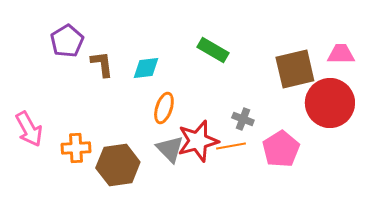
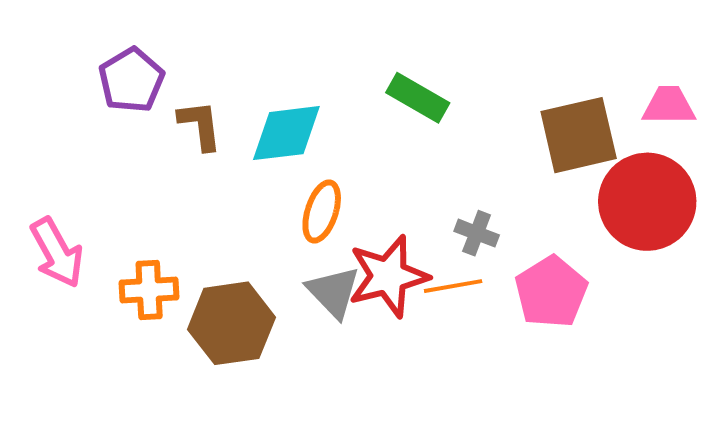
cyan diamond: (146, 68) -> (286, 133), size x1.4

